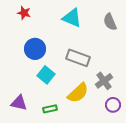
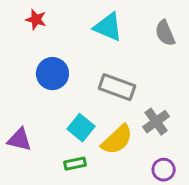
cyan square: (46, 75) -> (81, 128), moved
purple triangle: (19, 103) -> (19, 140), moved
purple circle: (113, 105) -> (164, 170), moved

